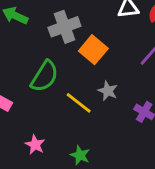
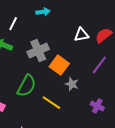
gray star: (108, 91) -> (72, 84), moved

